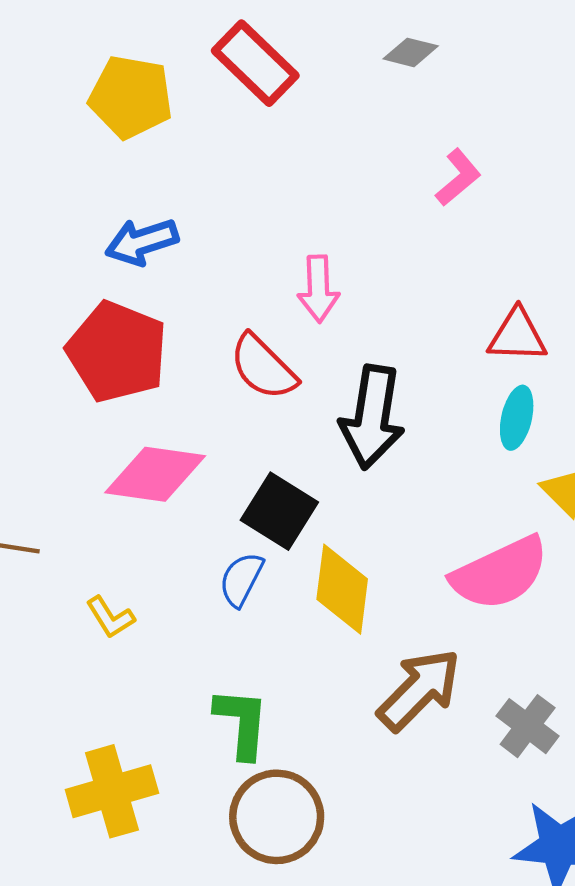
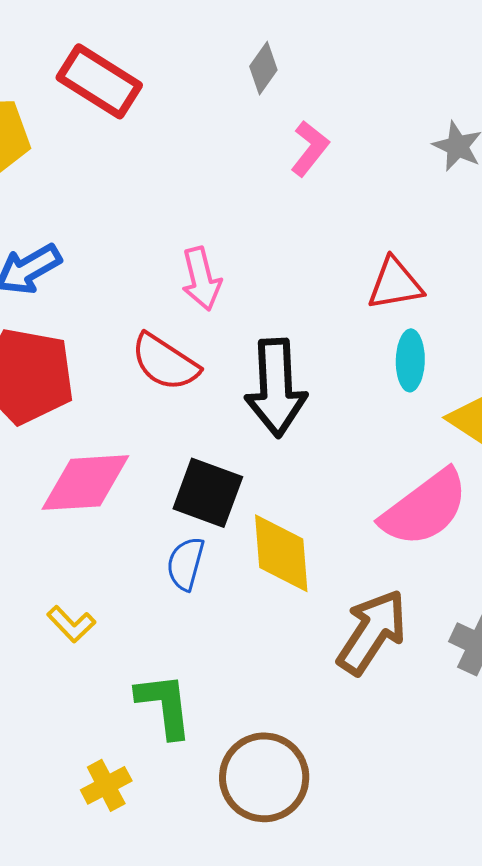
gray diamond: (411, 52) -> (263, 68), moved, turned -57
green L-shape: (242, 723) -> (164, 705), moved
yellow cross: (112, 791) -> (106, 785), size x0.6

